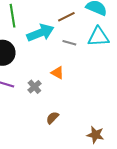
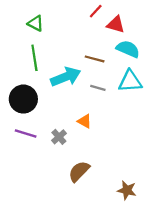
brown line: (66, 17) -> (95, 59), turned 42
brown semicircle: (52, 118) -> (79, 171), size x1.5

